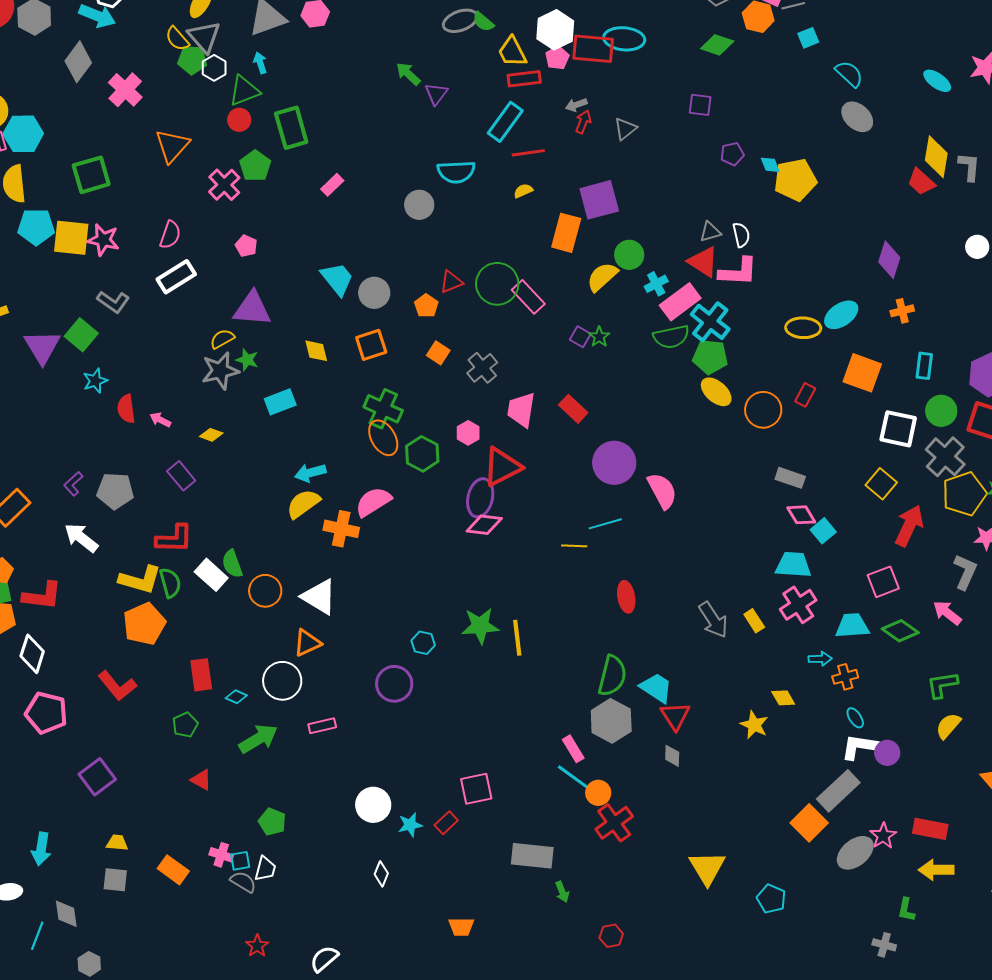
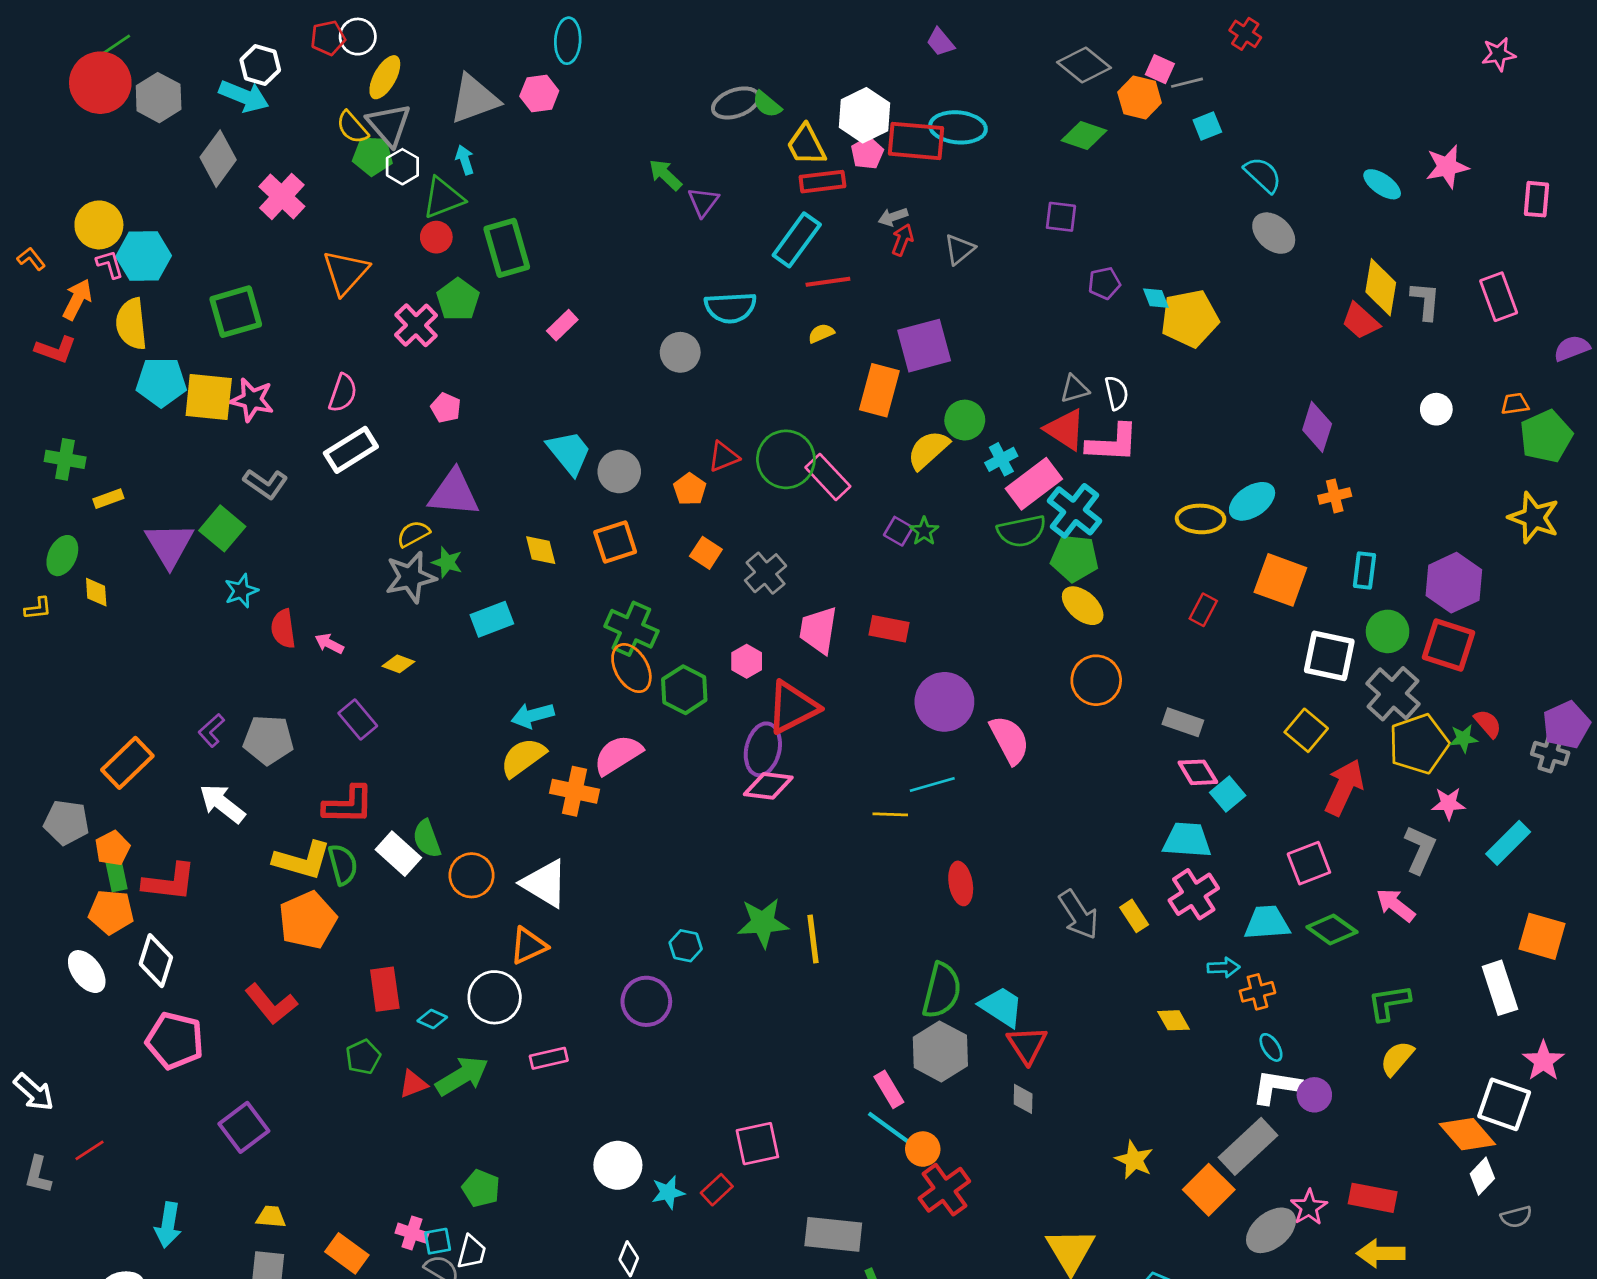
red rectangle: (573, 409) -> (889, 629), turned -32
orange circle: (763, 410) -> (1096, 680), moved
yellow star: (754, 725) -> (1134, 1160), moved
red triangle: (201, 780) -> (413, 1084), moved, turned -50

